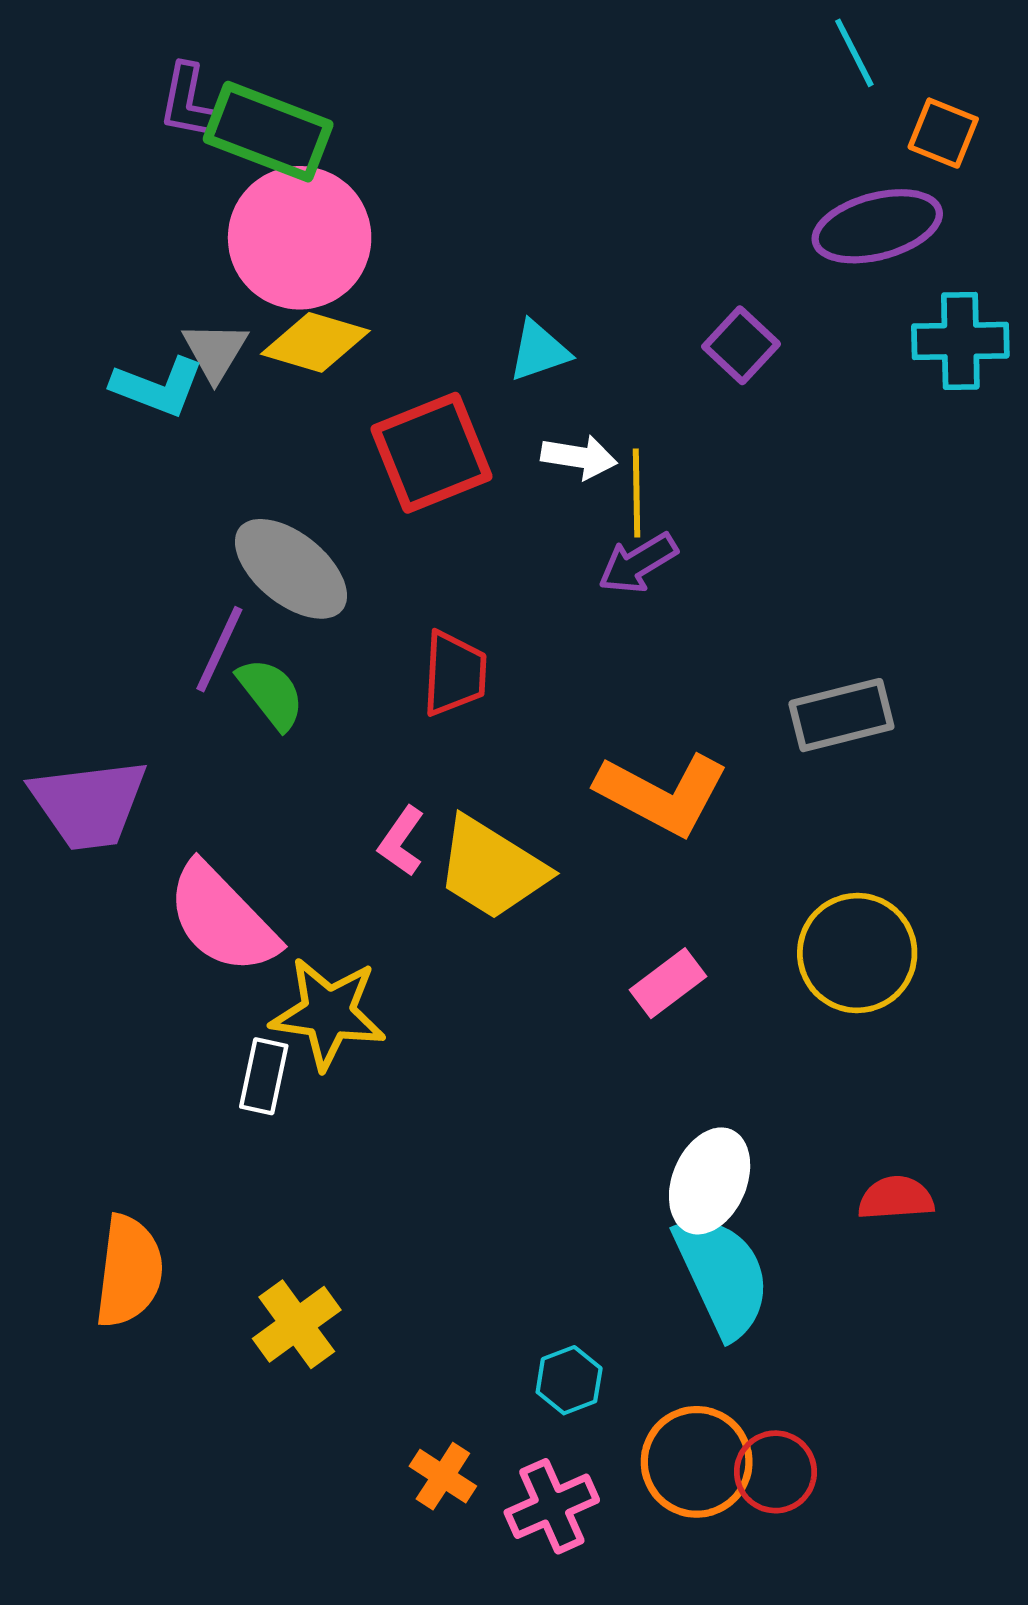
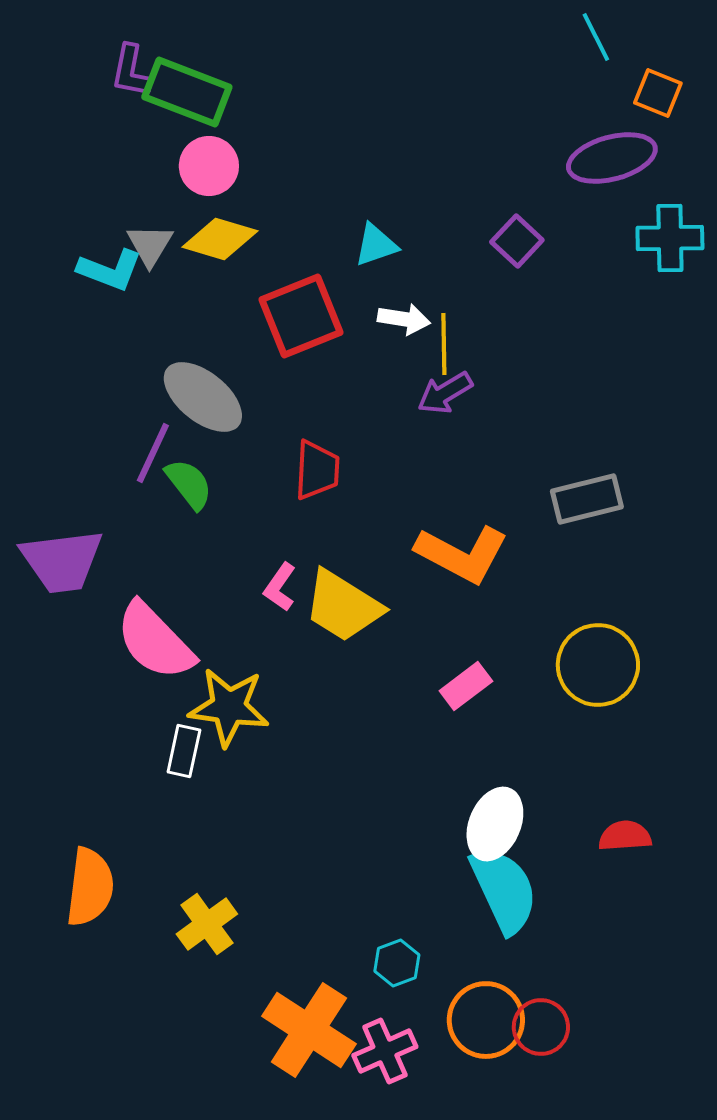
pink circle: (300, 238) -> (209, 166), size x0.6
orange cross: (443, 1476) -> (309, 1030), size x2.0

